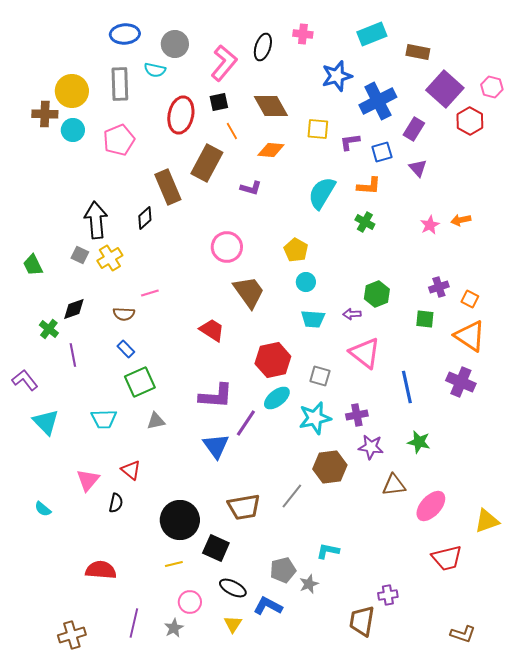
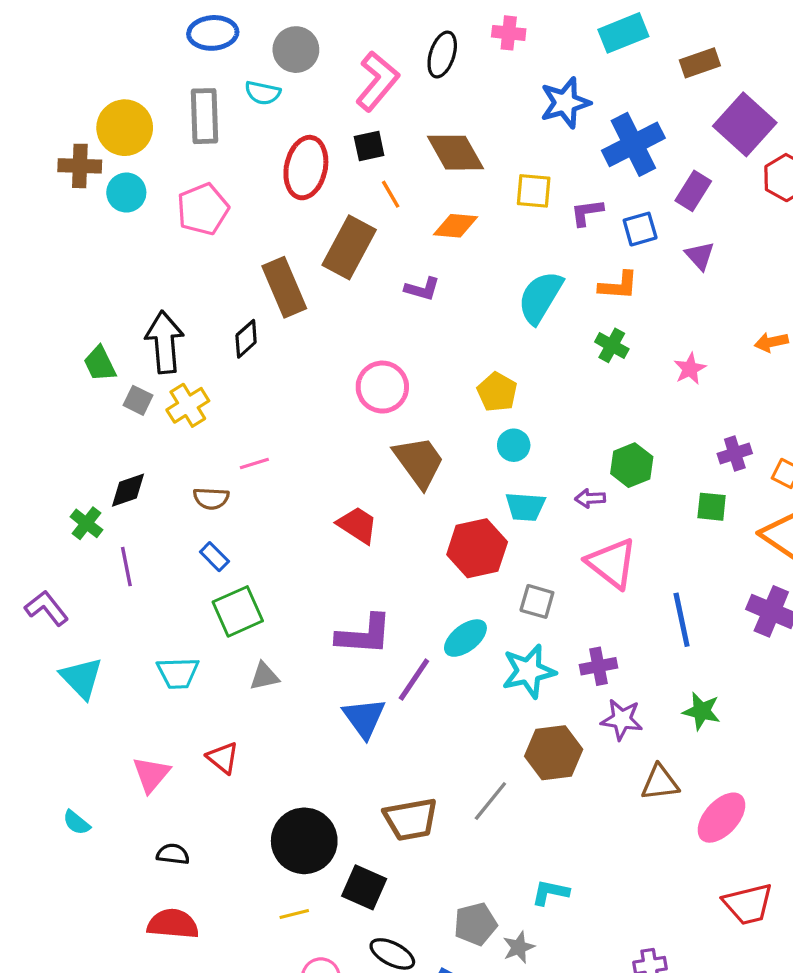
brown rectangle: (418, 52) -> (700, 63), turned -30
pink star: (430, 225) -> (690, 369), moved
green trapezoid: (33, 265) -> (100, 364), moved
red hexagon: (273, 360) -> (477, 548), moved
black semicircle: (116, 503) -> (173, 854), moved, turned -96

